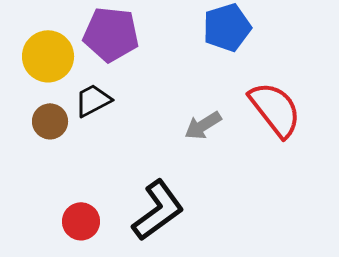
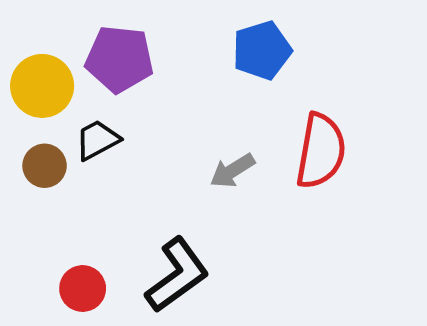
red semicircle: (275, 109) -> (321, 151), turned 48

